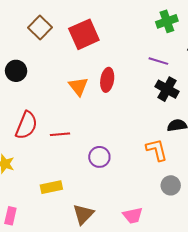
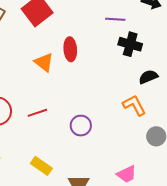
yellow rectangle: (51, 187) -> (41, 166), turned 60

